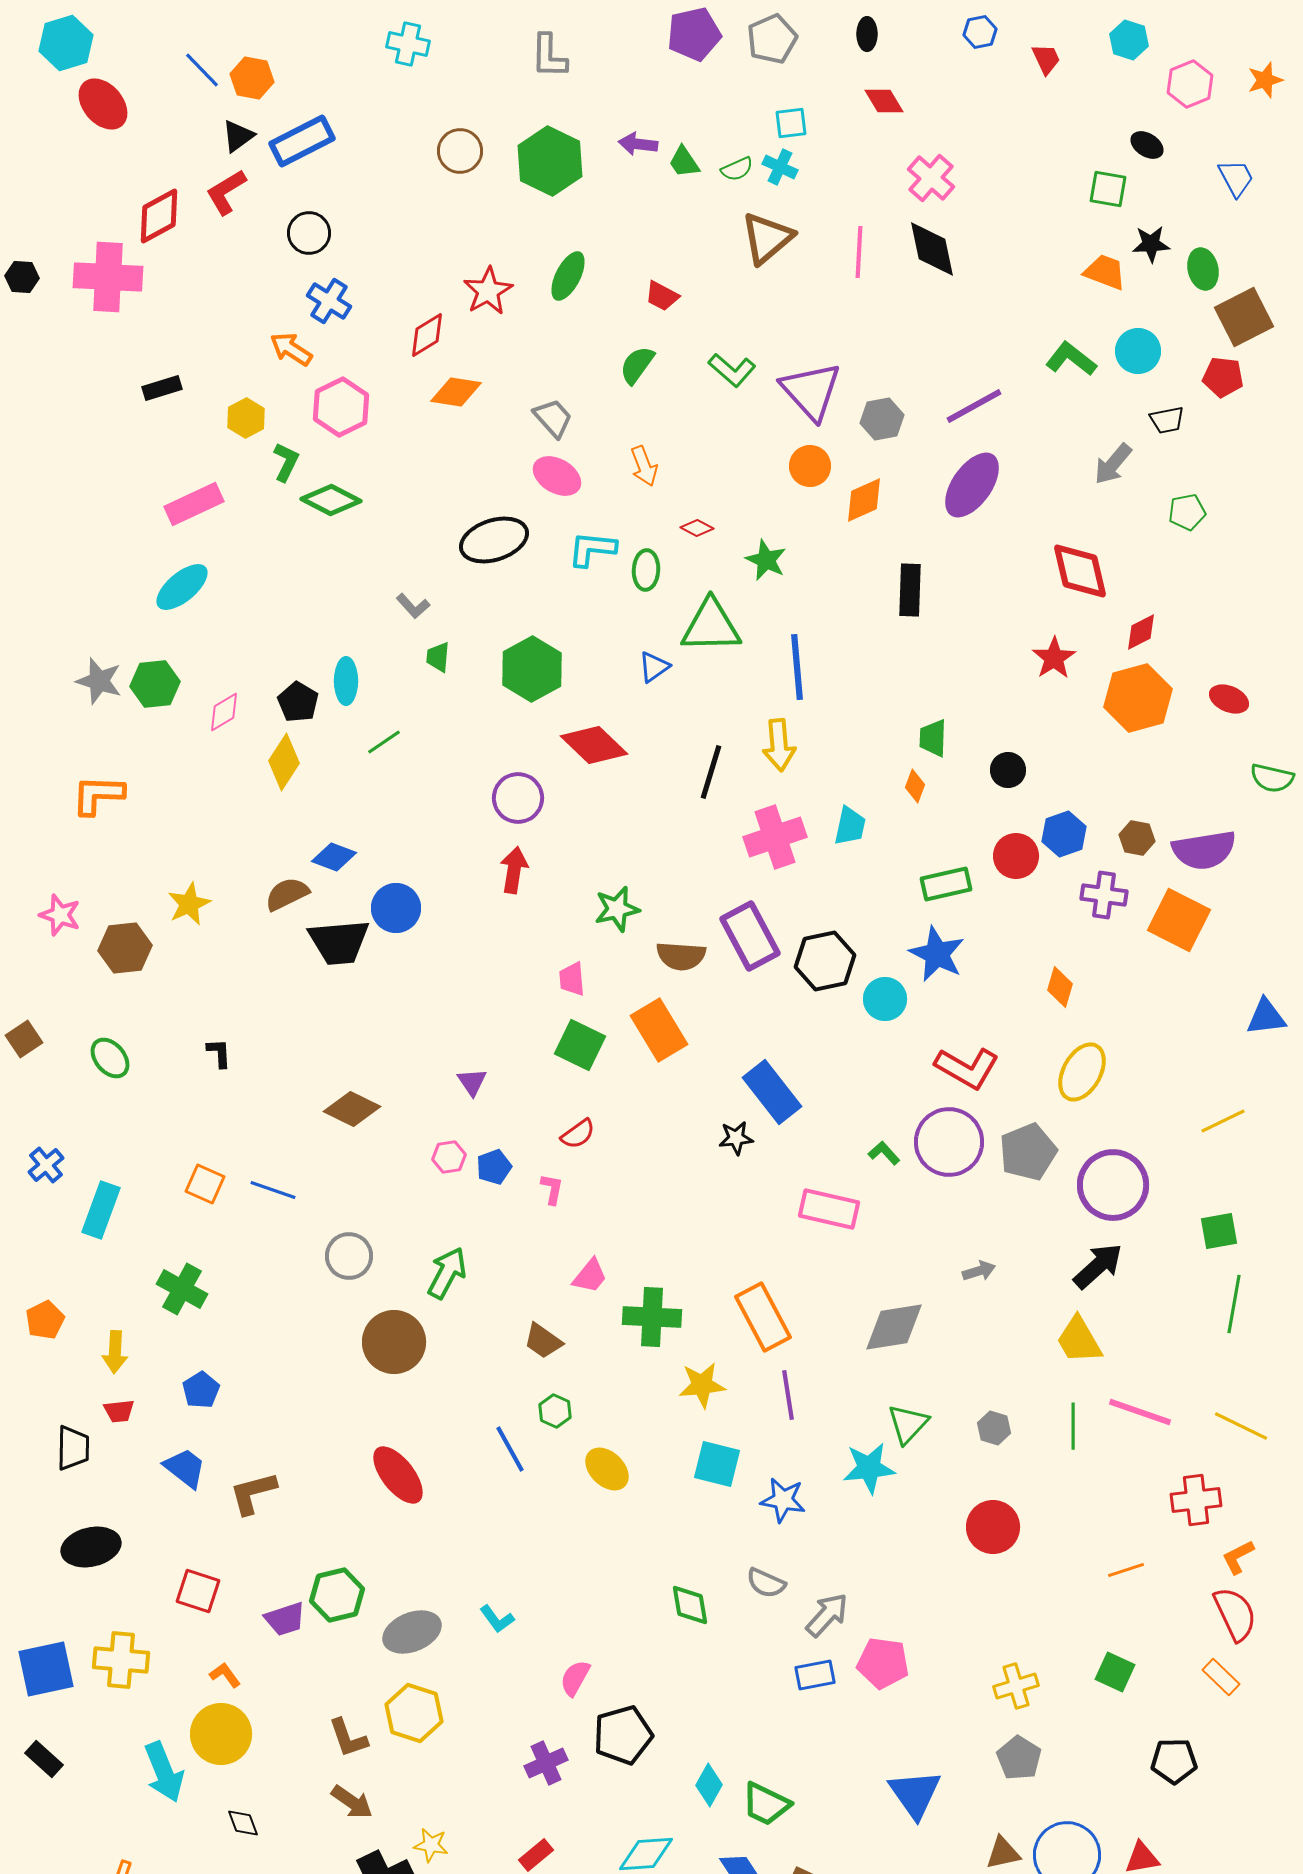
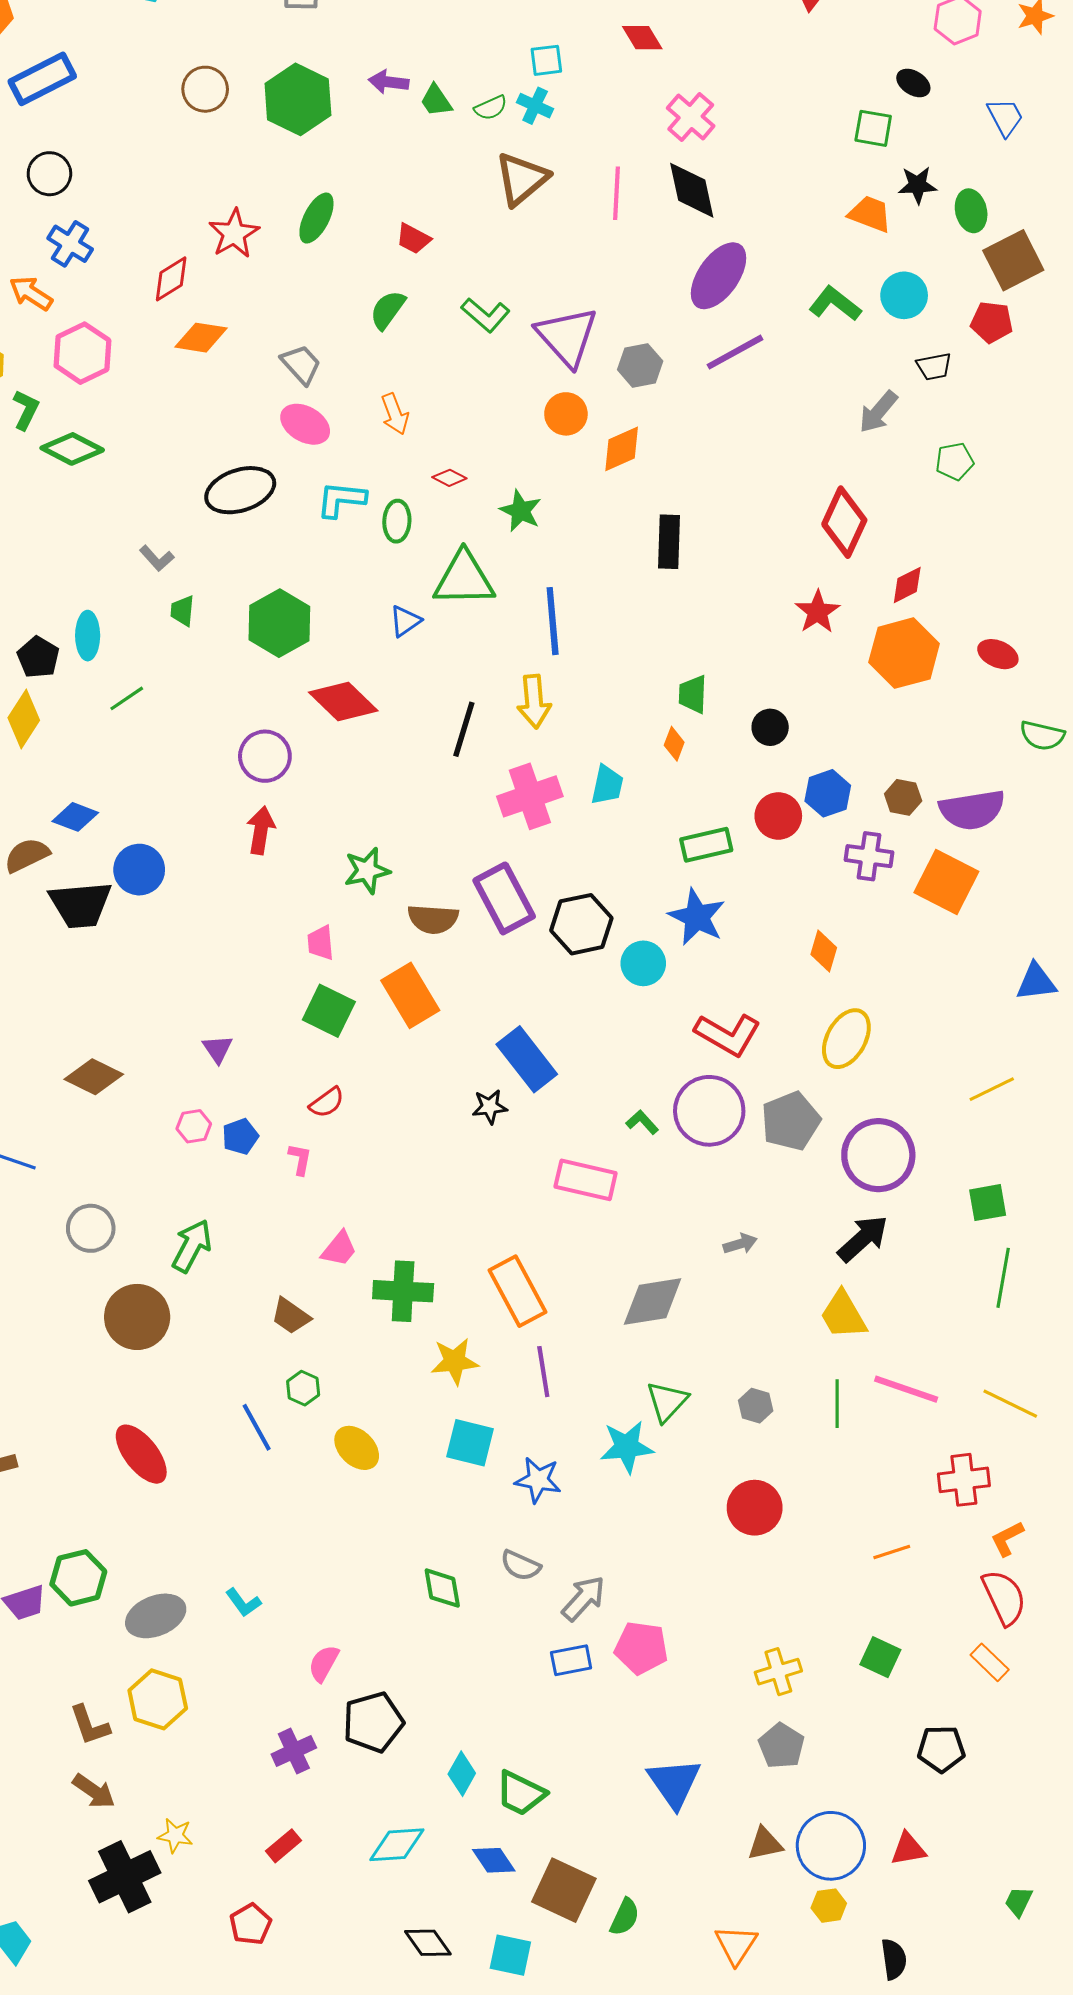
purple ellipse: (972, 485) -> (719, 276), moved
red diamond: (1080, 571) -> (844, 522), turned 38

